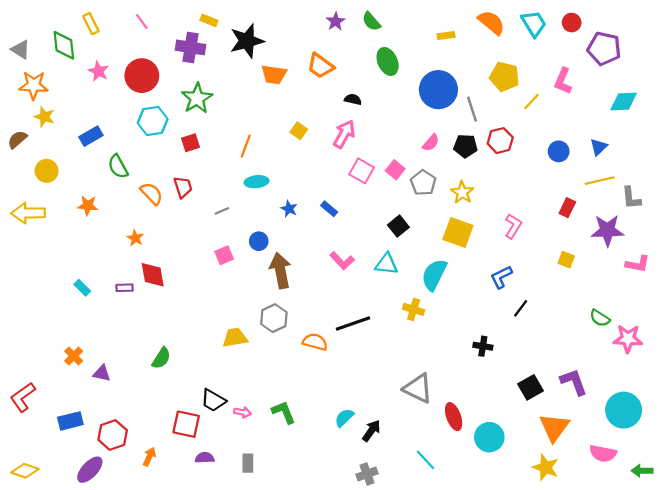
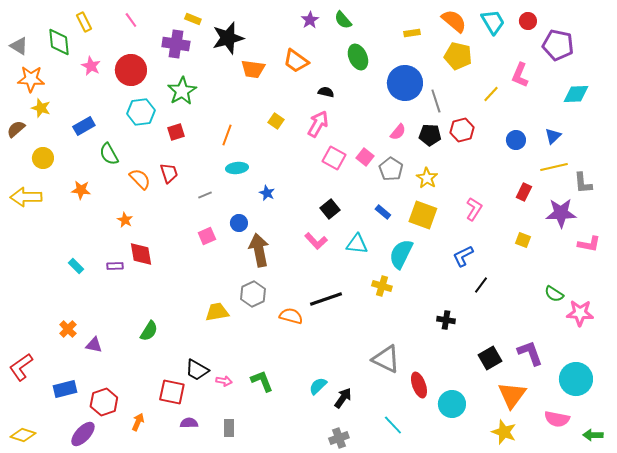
yellow pentagon: (504, 77) -> (458, 56), moved
blue rectangle: (329, 209) -> (383, 212), moved
black square: (398, 226) -> (330, 209), moved

